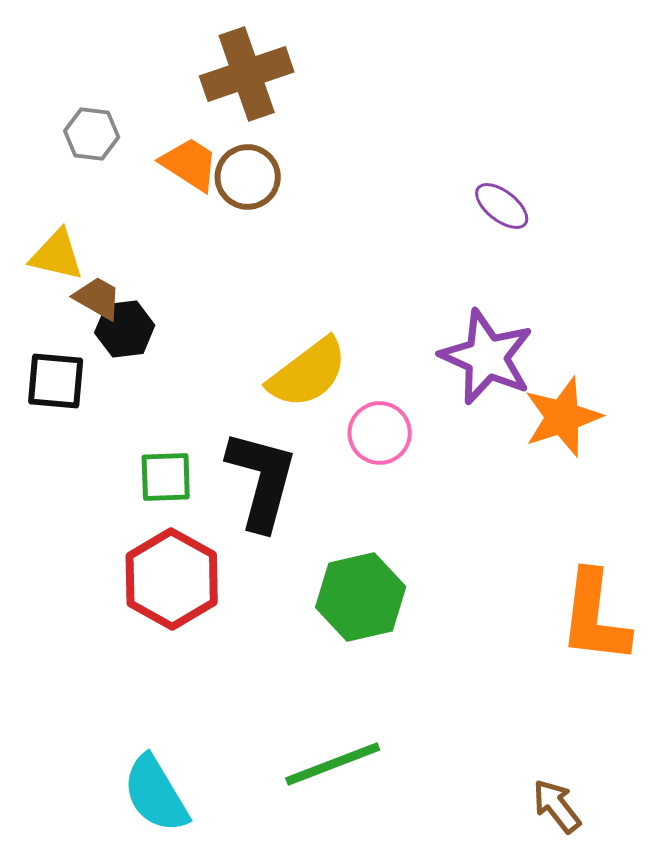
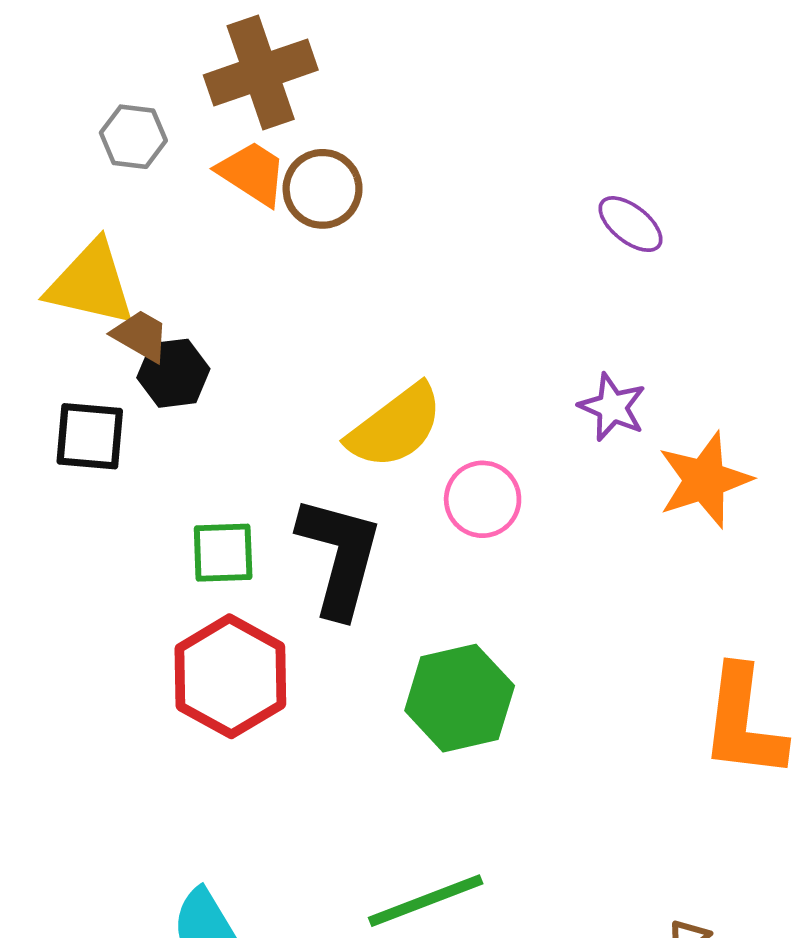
brown cross: (247, 74) -> (261, 72), moved
yellow triangle: (57, 255) -> (91, 283), size x1.4
purple star: (487, 357) -> (612, 407), size x0.6

